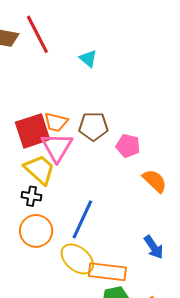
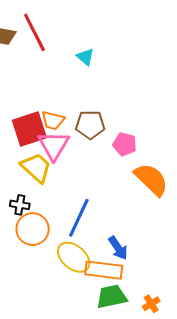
orange semicircle: (155, 181) -> (151, 179), size x1.4
black cross: (31, 196) -> (20, 205), moved
blue arrow: (154, 247) -> (118, 248), moved

